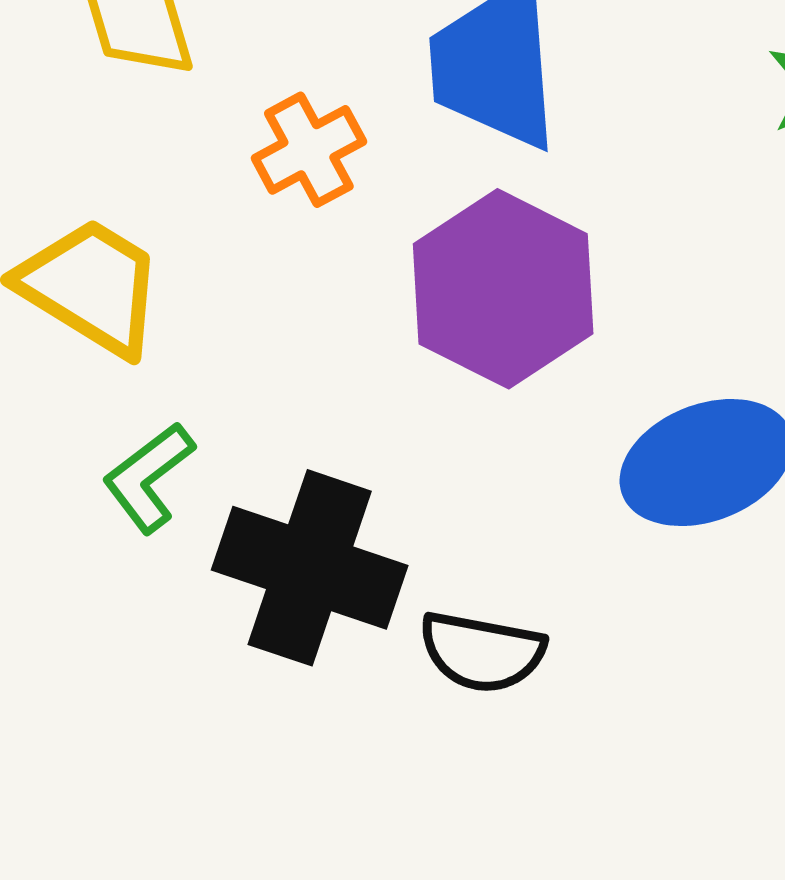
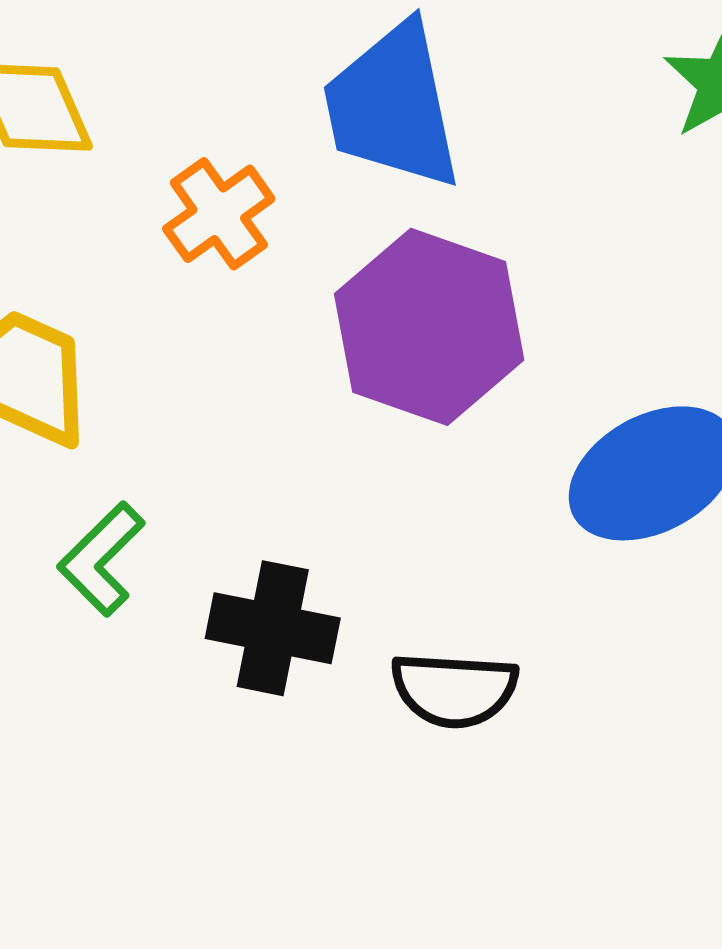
black cross: (310, 568) -> (273, 628), size x0.7

